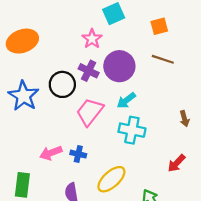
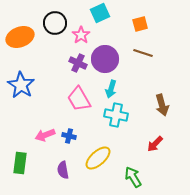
black circle: (62, 84) -> (55, 23), moved
cyan arrow: (126, 100) -> (111, 89), turned -36
pink trapezoid: (90, 112) -> (79, 99), turned -68
brown arrow: (184, 119) -> (162, 105), size x1.5

